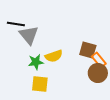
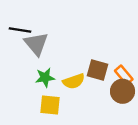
brown square: (88, 50) -> (98, 70), moved
yellow semicircle: (54, 56) -> (74, 81), moved

